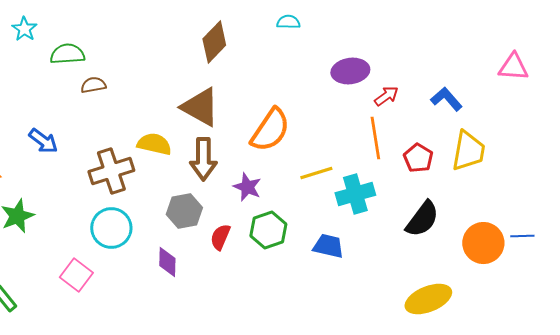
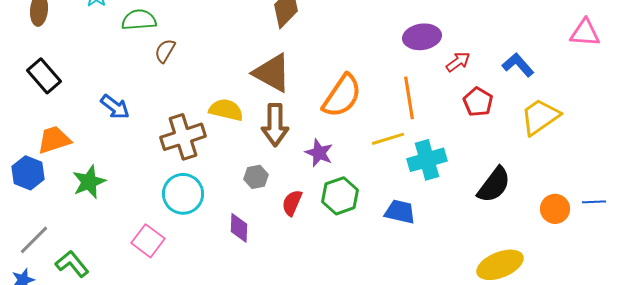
brown semicircle: (93, 85) -> (165, 51), turned -50
orange line: (375, 138) -> (409, 98), moved
yellow trapezoid: (468, 151) -> (540, 117), turned -135
red pentagon: (418, 158) -> (478, 102), moved
gray hexagon: (184, 211) -> (256, 177), size x0.7
orange circle: (483, 243) -> (555, 209), size x0.7

